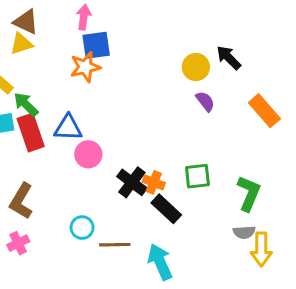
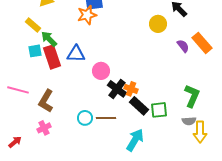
yellow circle: (196, 67) -> (158, 24), moved
purple semicircle: (205, 101) -> (183, 46), moved
pink circle: (88, 154) -> (101, 71), moved
green square: (197, 176) -> (159, 110), moved
brown line: (115, 245) -> (106, 118), moved
cyan arrow: (160, 262) -> (135, 140), turned 55

